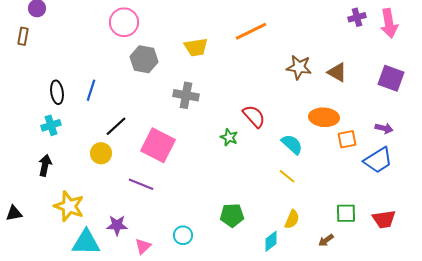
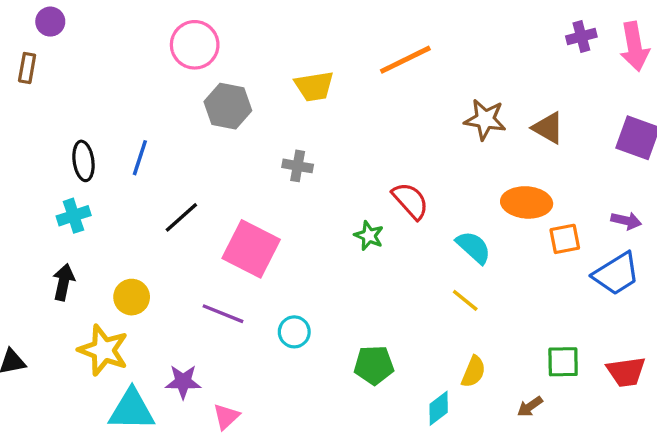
gray cross: (186, 95) -> (298, 166), size x0.7
yellow circle: (101, 153) -> (132, 297), moved
cyan circle: (183, 235) -> (294, 332), moved

